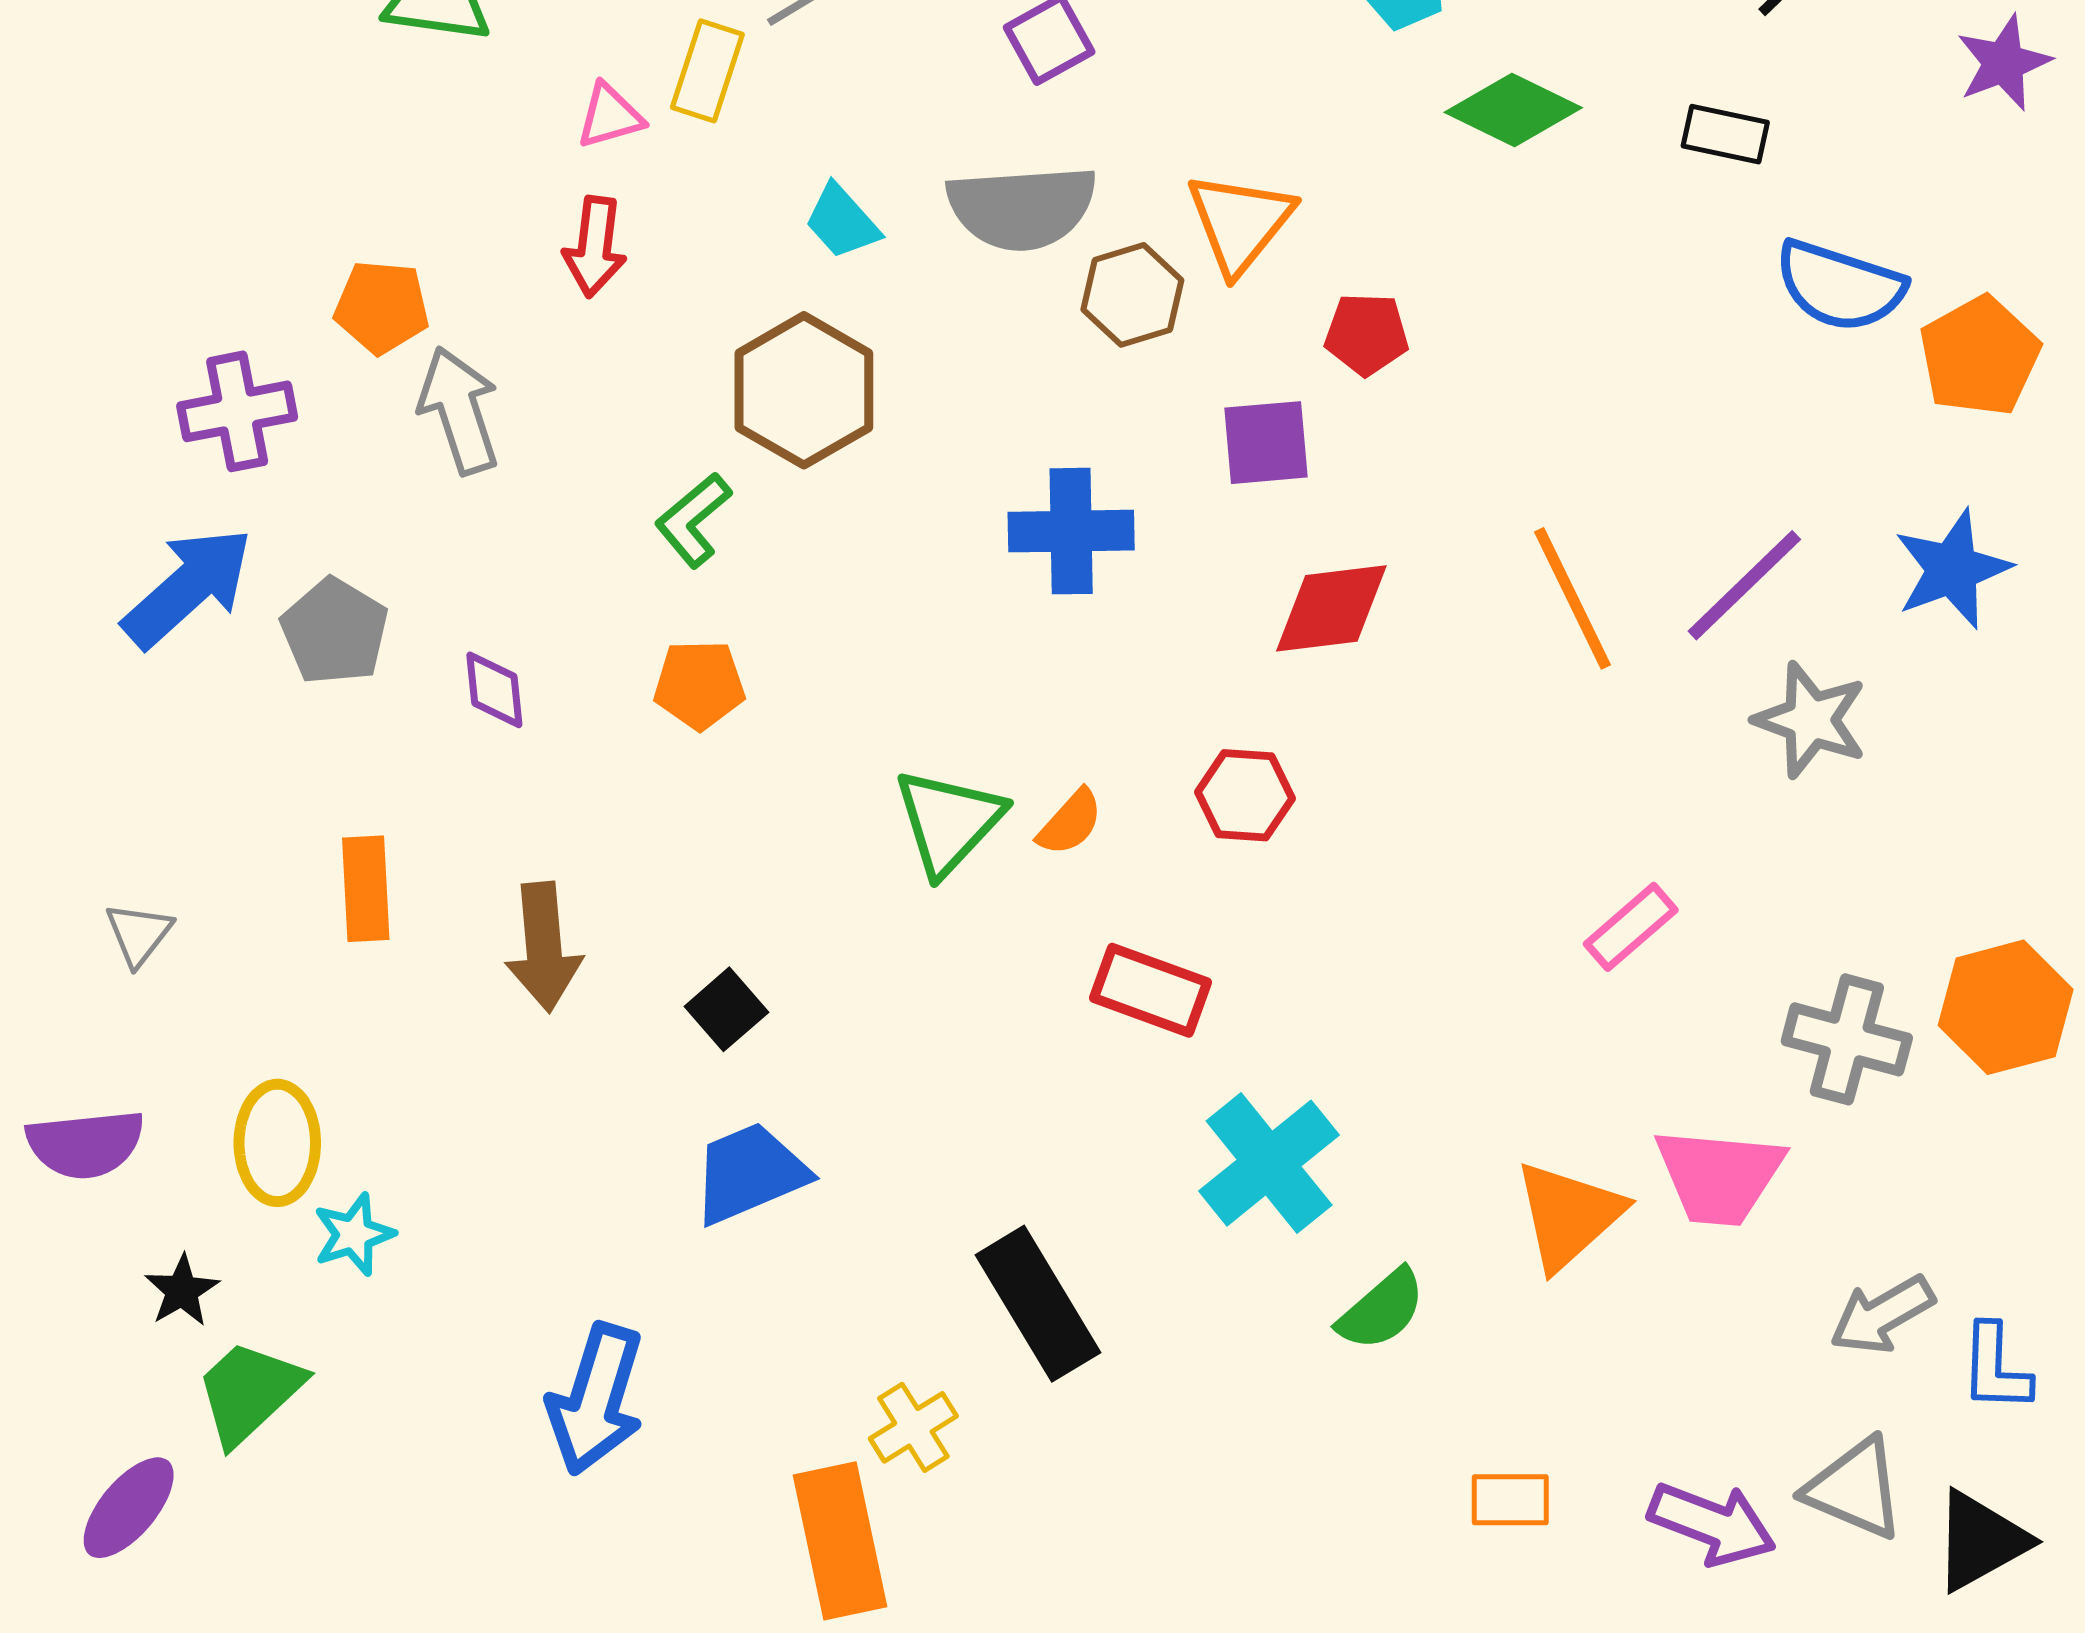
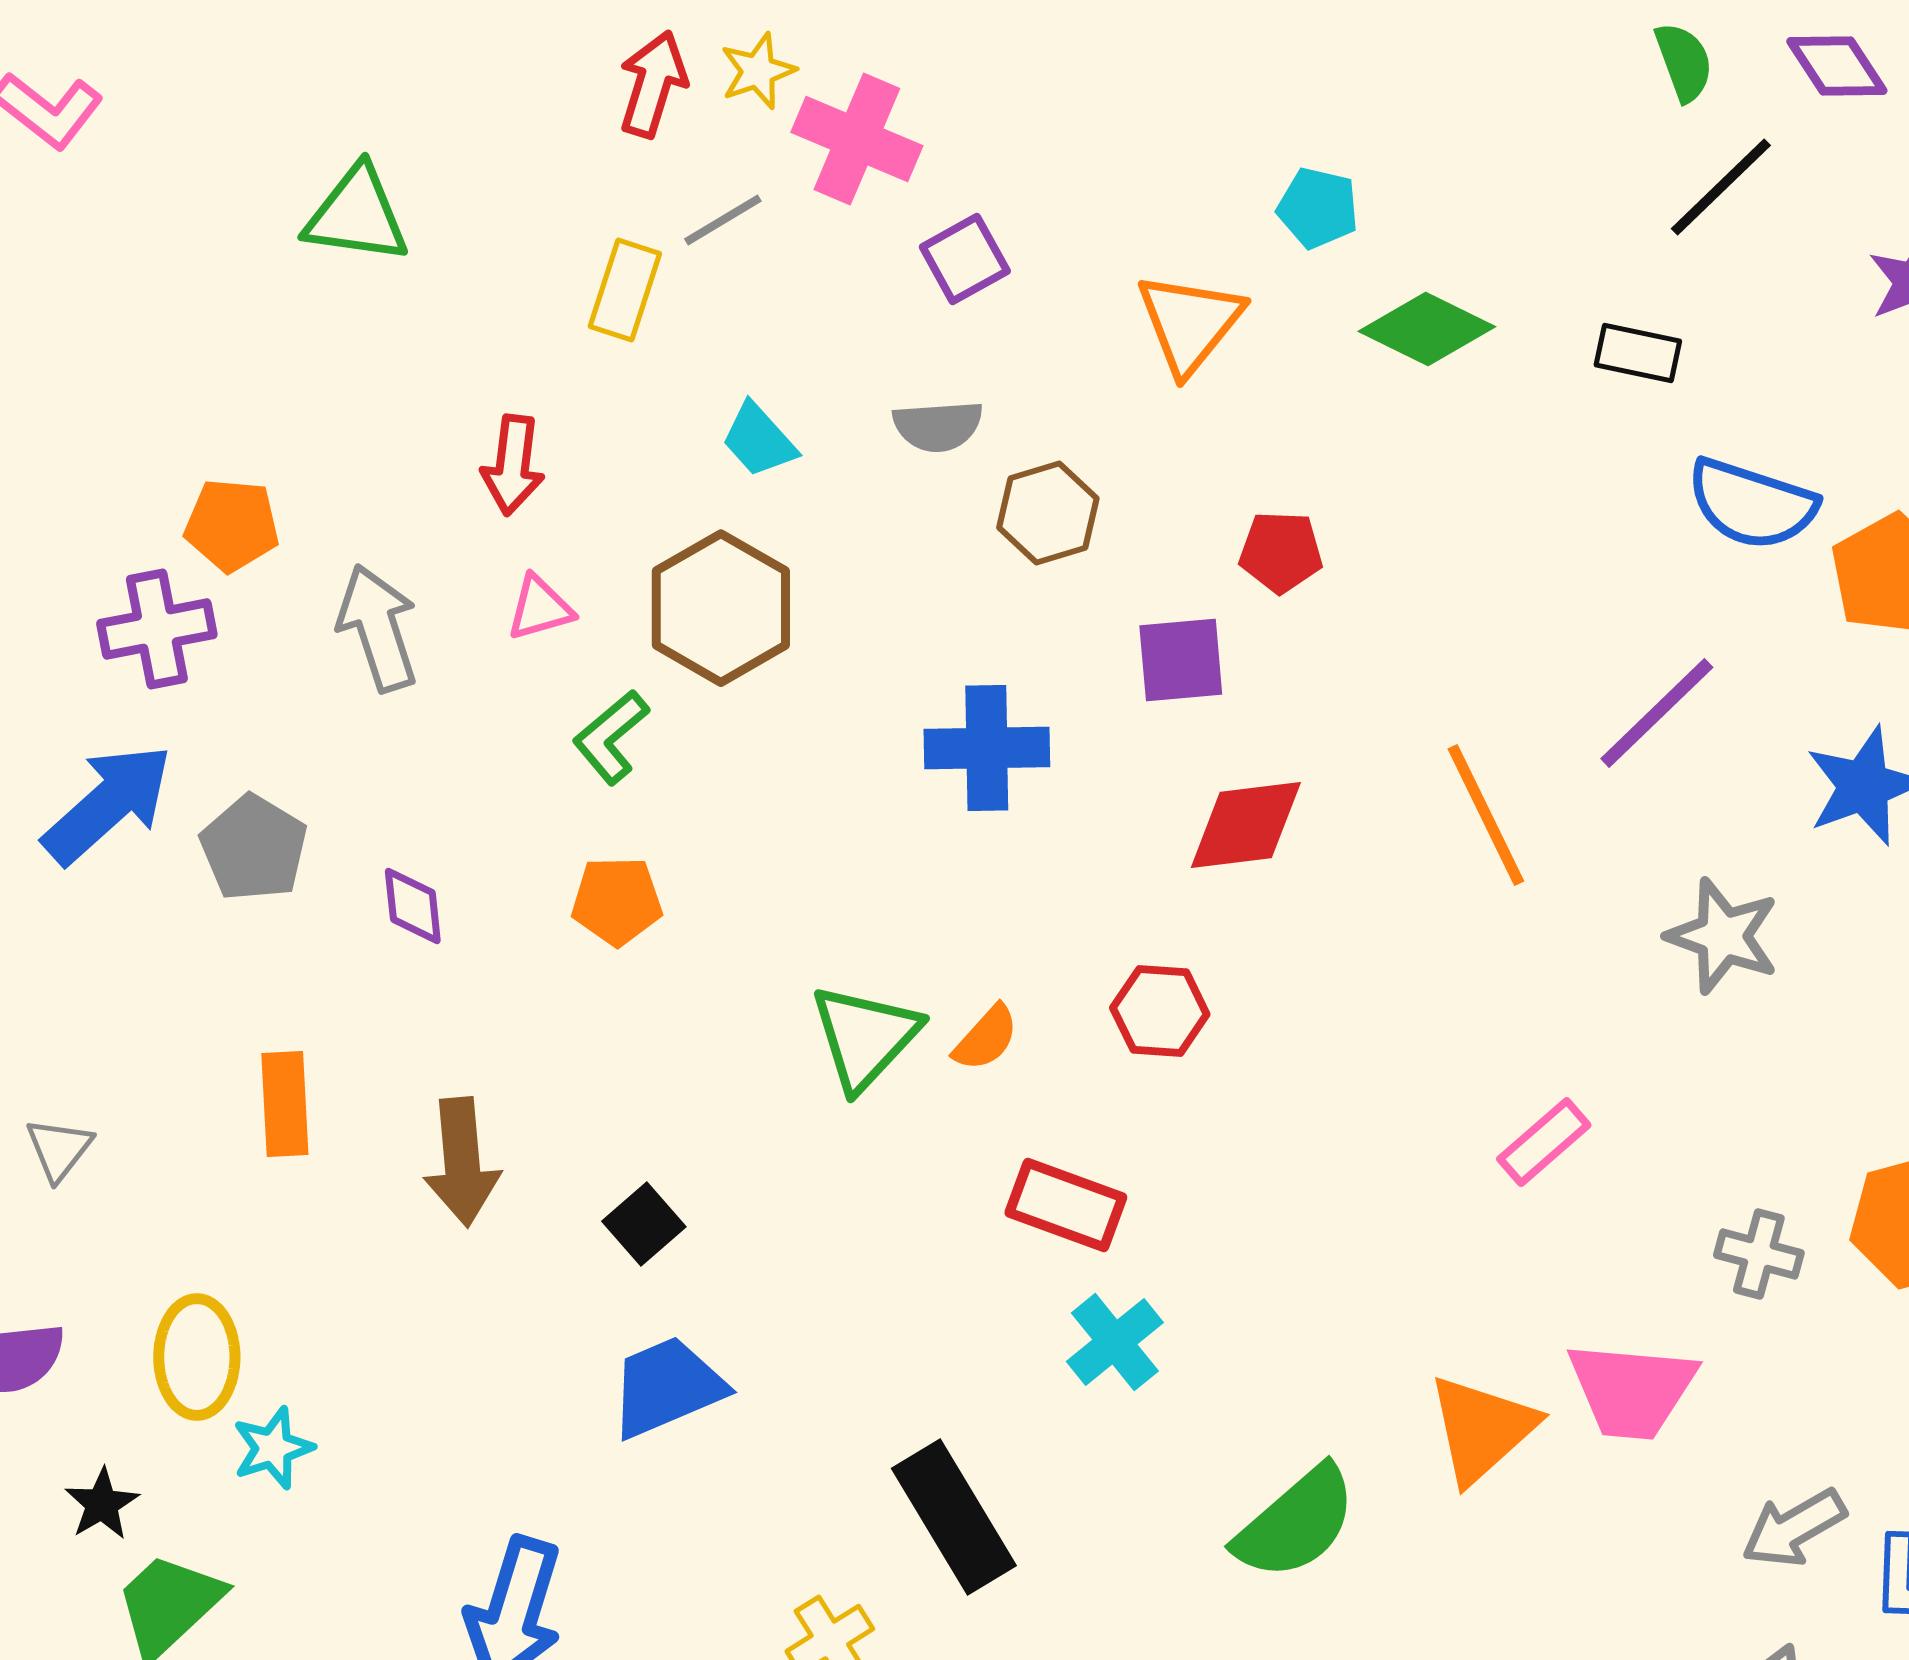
pink triangle: (610, 116) -> (540, 608), moved
gray semicircle: (1022, 207) -> (938, 426), size x0.6
orange triangle: (1240, 223) -> (1190, 323), moved
orange pentagon: (382, 307) -> (232, 525), moved
purple line: (1744, 585) -> (1657, 713), moved
gray cross: (1847, 1039) -> (1759, 1254), size x0.7
cyan cross: (1269, 1163) -> (1115, 1342), moved, size x0.7
green semicircle: (1382, 1310) -> (1296, 1523), size x1.4

